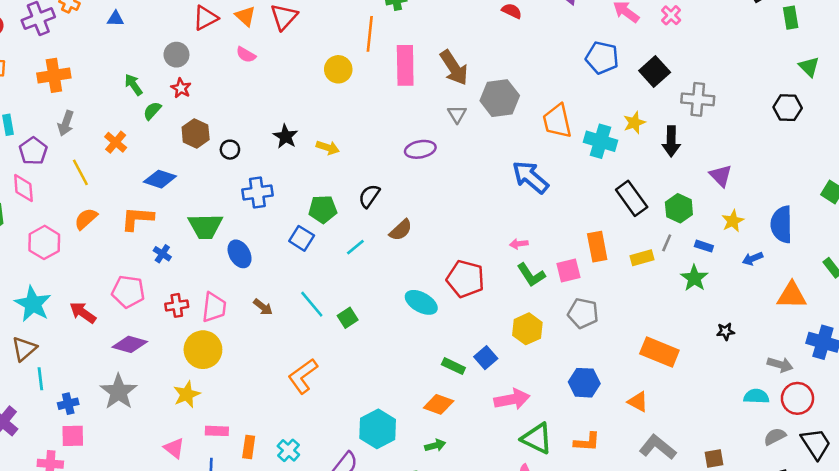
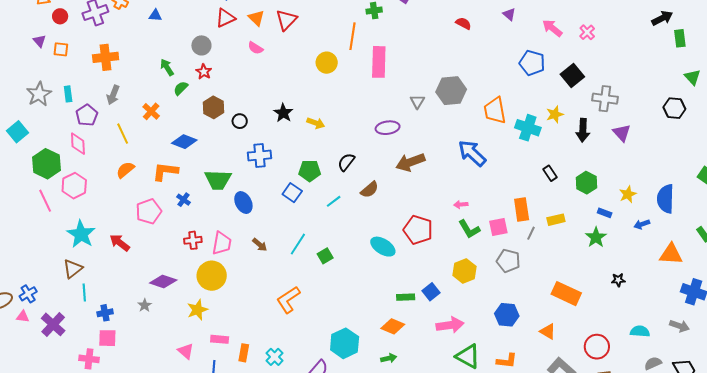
brown arrow: (454, 68) -> (410, 162), moved, turned 100
purple triangle: (721, 176) -> (622, 133), moved
black rectangle: (632, 198) -> (550, 173), size x0.6
pink hexagon: (44, 242) -> (74, 186), moved
gray line: (667, 243) -> (531, 233), moved
pink pentagon: (128, 292) -> (149, 211), moved, turned -30
cyan line: (312, 304) -> (298, 244), turned 70
purple diamond: (130, 344) -> (163, 281), moved
gray arrow: (780, 365) -> (679, 326), moved
green rectangle: (453, 366) -> (406, 297), turned -30
gray star: (119, 392) -> (145, 305), size x0.5
red circle: (797, 398) -> (597, 347), moved

